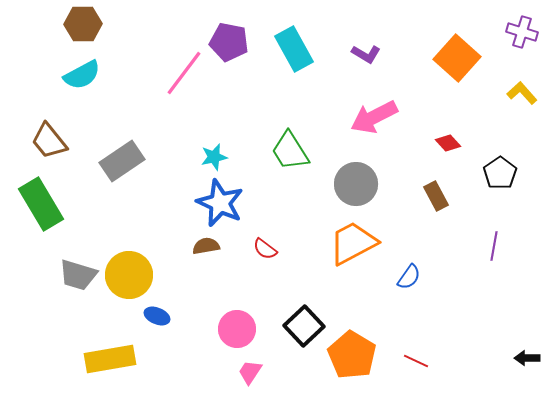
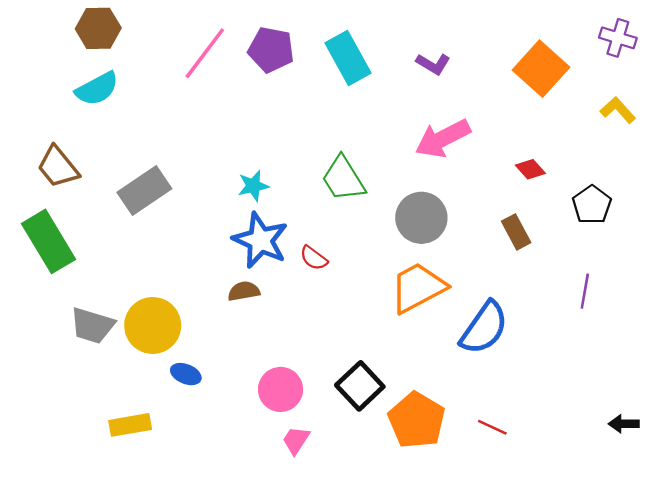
pink line: (184, 73) -> (205, 53), moved
red semicircle: (265, 249) -> (314, 258), moved
blue semicircle: (409, 277) -> (484, 328), size x1.8
yellow rectangle: (110, 359) -> (130, 425), size x0.7

